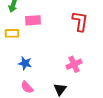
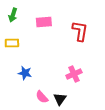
pink rectangle: (33, 20) -> (44, 22), moved
pink semicircle: (27, 87) -> (42, 97), moved

